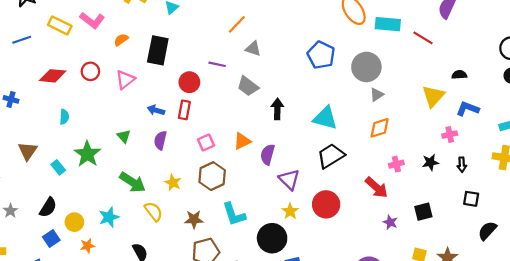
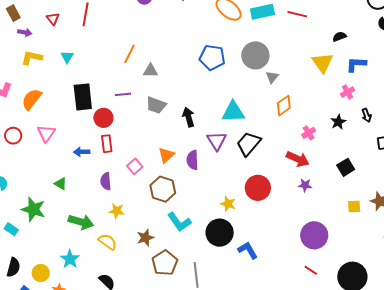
orange semicircle: (121, 40) -> (32, 99), size x1.6
black rectangle: (158, 50) -> (83, 97), moved
purple semicircle: (160, 140) -> (106, 181), moved
brown hexagon: (212, 176) -> (163, 189), moved
purple triangle: (289, 179) -> (217, 141), moved, turned 30
purple star: (390, 222) -> (305, 185), moved

